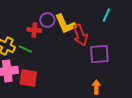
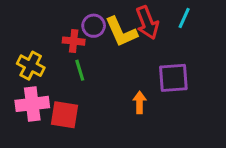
red arrow: (80, 35) -> (147, 23), moved
green line: (25, 49) -> (80, 70), moved, turned 48
orange arrow: (96, 87) -> (140, 102), moved

